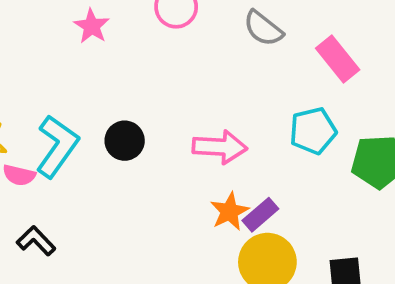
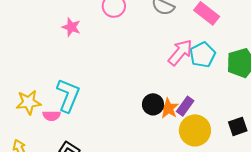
black circle: (125, 141) -> (153, 104), moved
pink arrow: (220, 147) -> (180, 52), moved, turned -40

